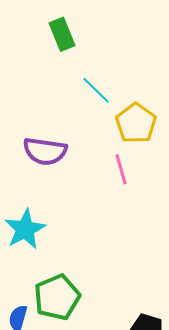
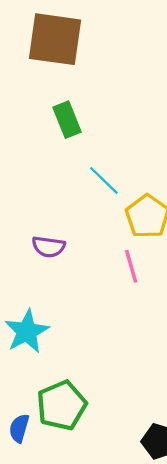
purple semicircle: (45, 151) -> (49, 247), size x0.7

